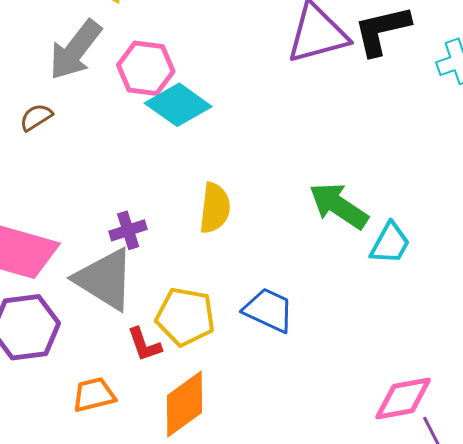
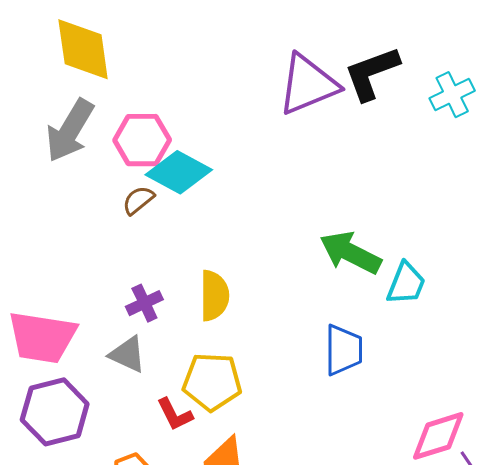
brown semicircle: (36, 117) -> (138, 200), moved
yellow semicircle: (215, 208) -> (214, 296), moved
gray triangle: (105, 279) -> (127, 354), size x0.6
blue trapezoid: (269, 310) -> (343, 350), moved, turned 72

